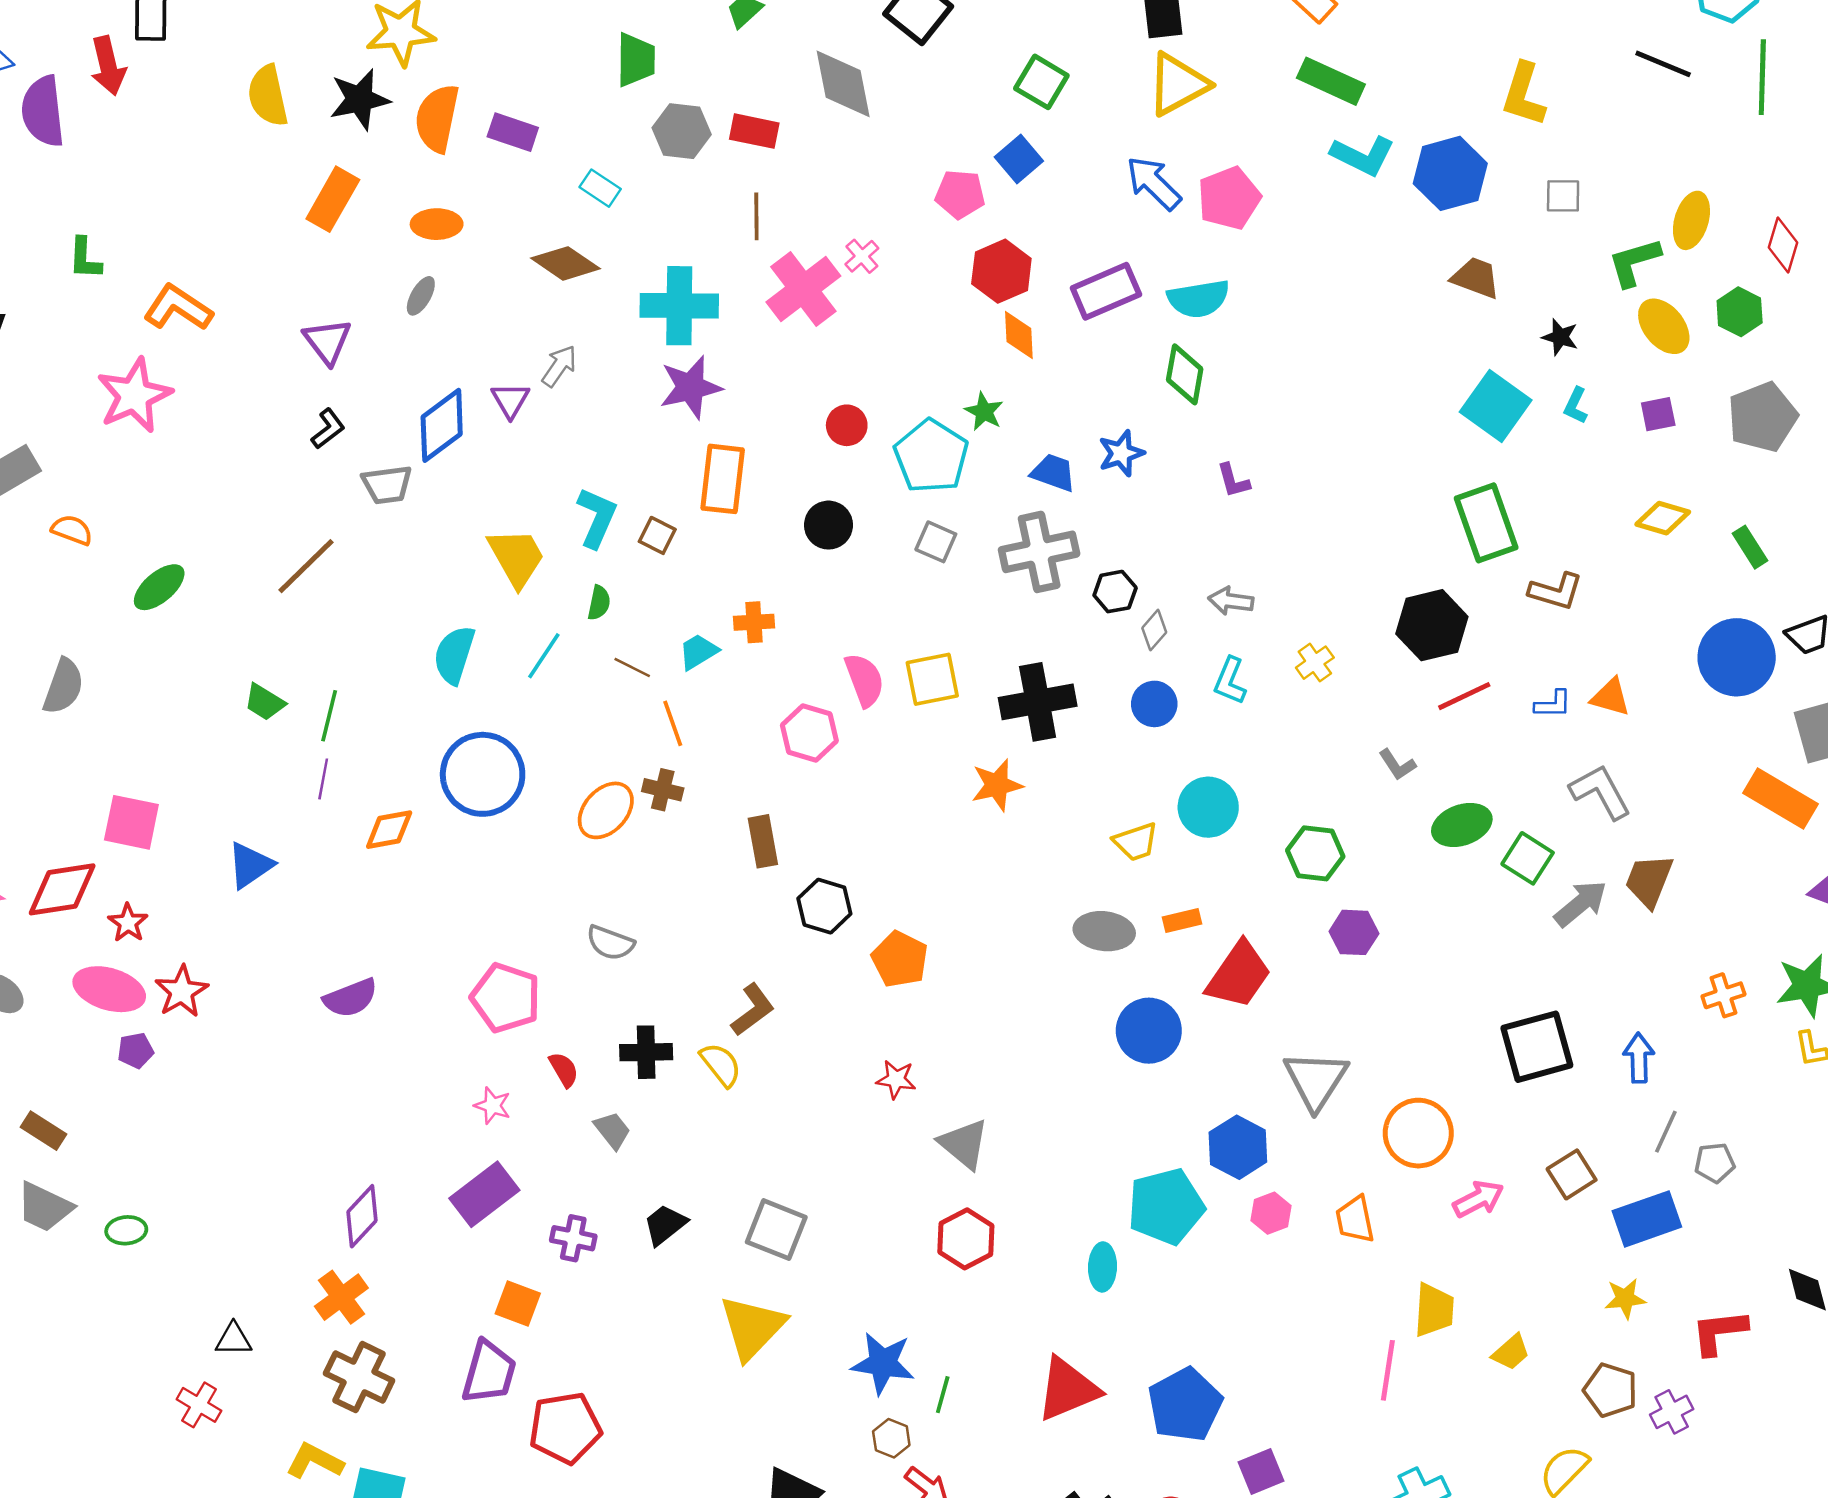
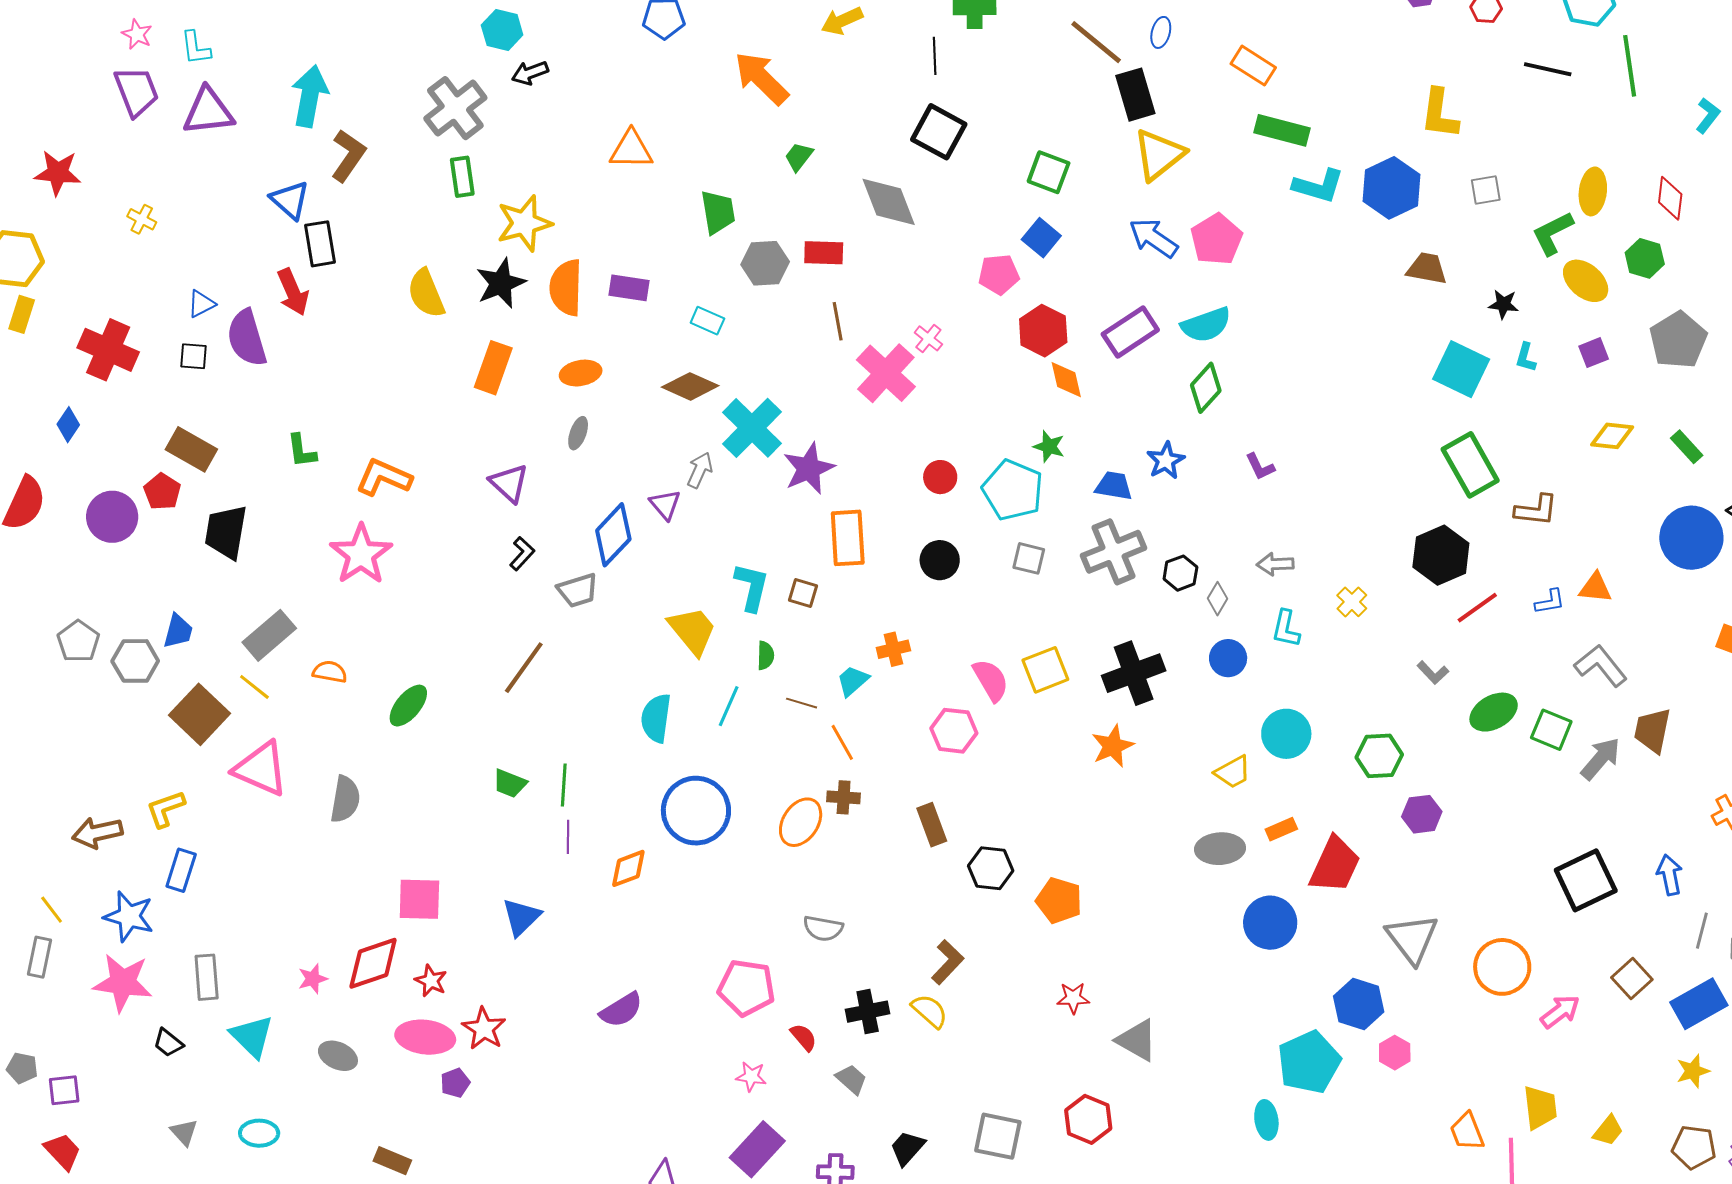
cyan cross: (679, 306) -> (752, 428), moved, turned -36
green diamond: (1185, 374) -> (1206, 388), turned 42
orange trapezoid: (1355, 1219) -> (1467, 1132), moved
red hexagon: (966, 1239) -> (1088, 1119), moved

